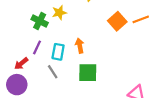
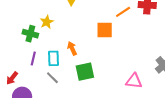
orange square: (117, 21) -> (105, 30), moved, turned -36
red arrow: (21, 64) -> (12, 78), moved

